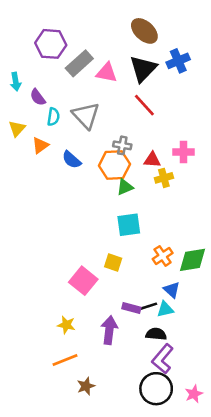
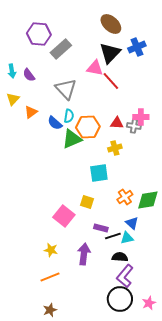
pink triangle: (107, 73) -> (95, 68), moved
cyan arrow: (16, 82) -> (12, 71), moved
cyan semicircle: (53, 117) -> (69, 116), moved
gray cross: (122, 145) -> (134, 126), moved
yellow cross: (164, 178) -> (115, 148), moved
green triangle: (125, 187) -> (72, 139), moved, size x1.5
purple rectangle: (131, 308) -> (101, 228), moved
brown star: (86, 386) -> (50, 310), moved

